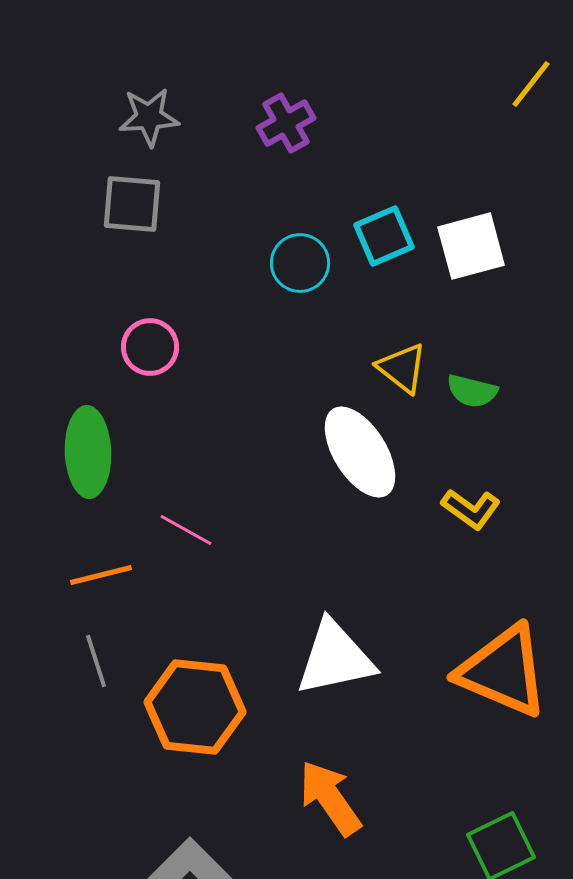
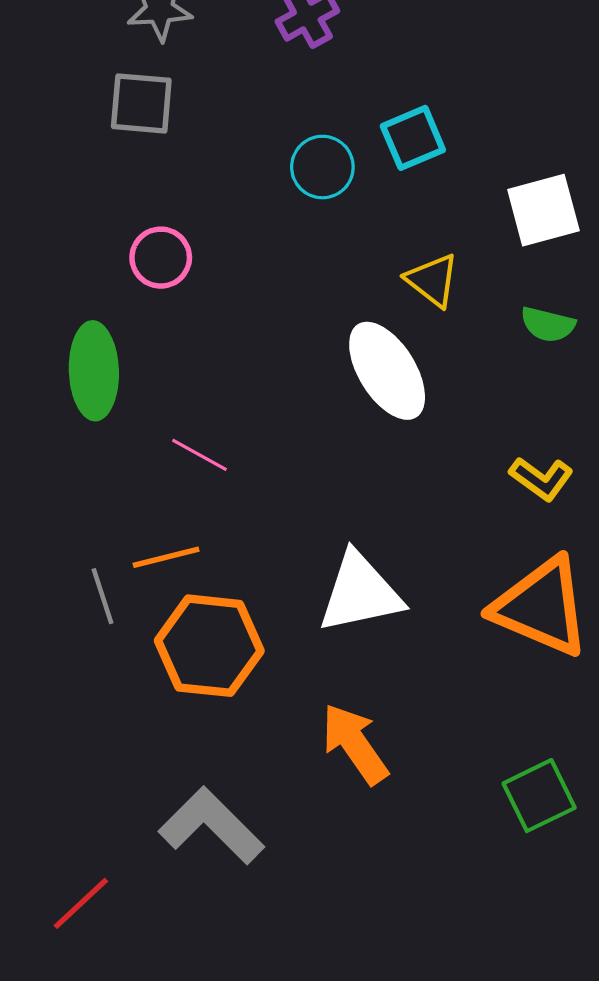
white square: (471, 246) -> (543, 210), moved
green semicircle: (472, 391) -> (548, 324), moved
yellow L-shape: (471, 509) -> (541, 479), moved
orange line: (101, 575) -> (166, 557), moved

